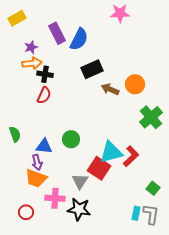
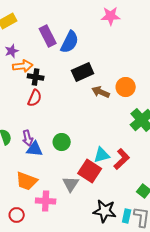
purple star: (31, 47) -> (12, 51), moved
cyan triangle: (111, 152) -> (102, 155), size x0.7
purple arrow: (37, 162) -> (28, 138), moved
black star: (79, 209) -> (105, 211), moved

